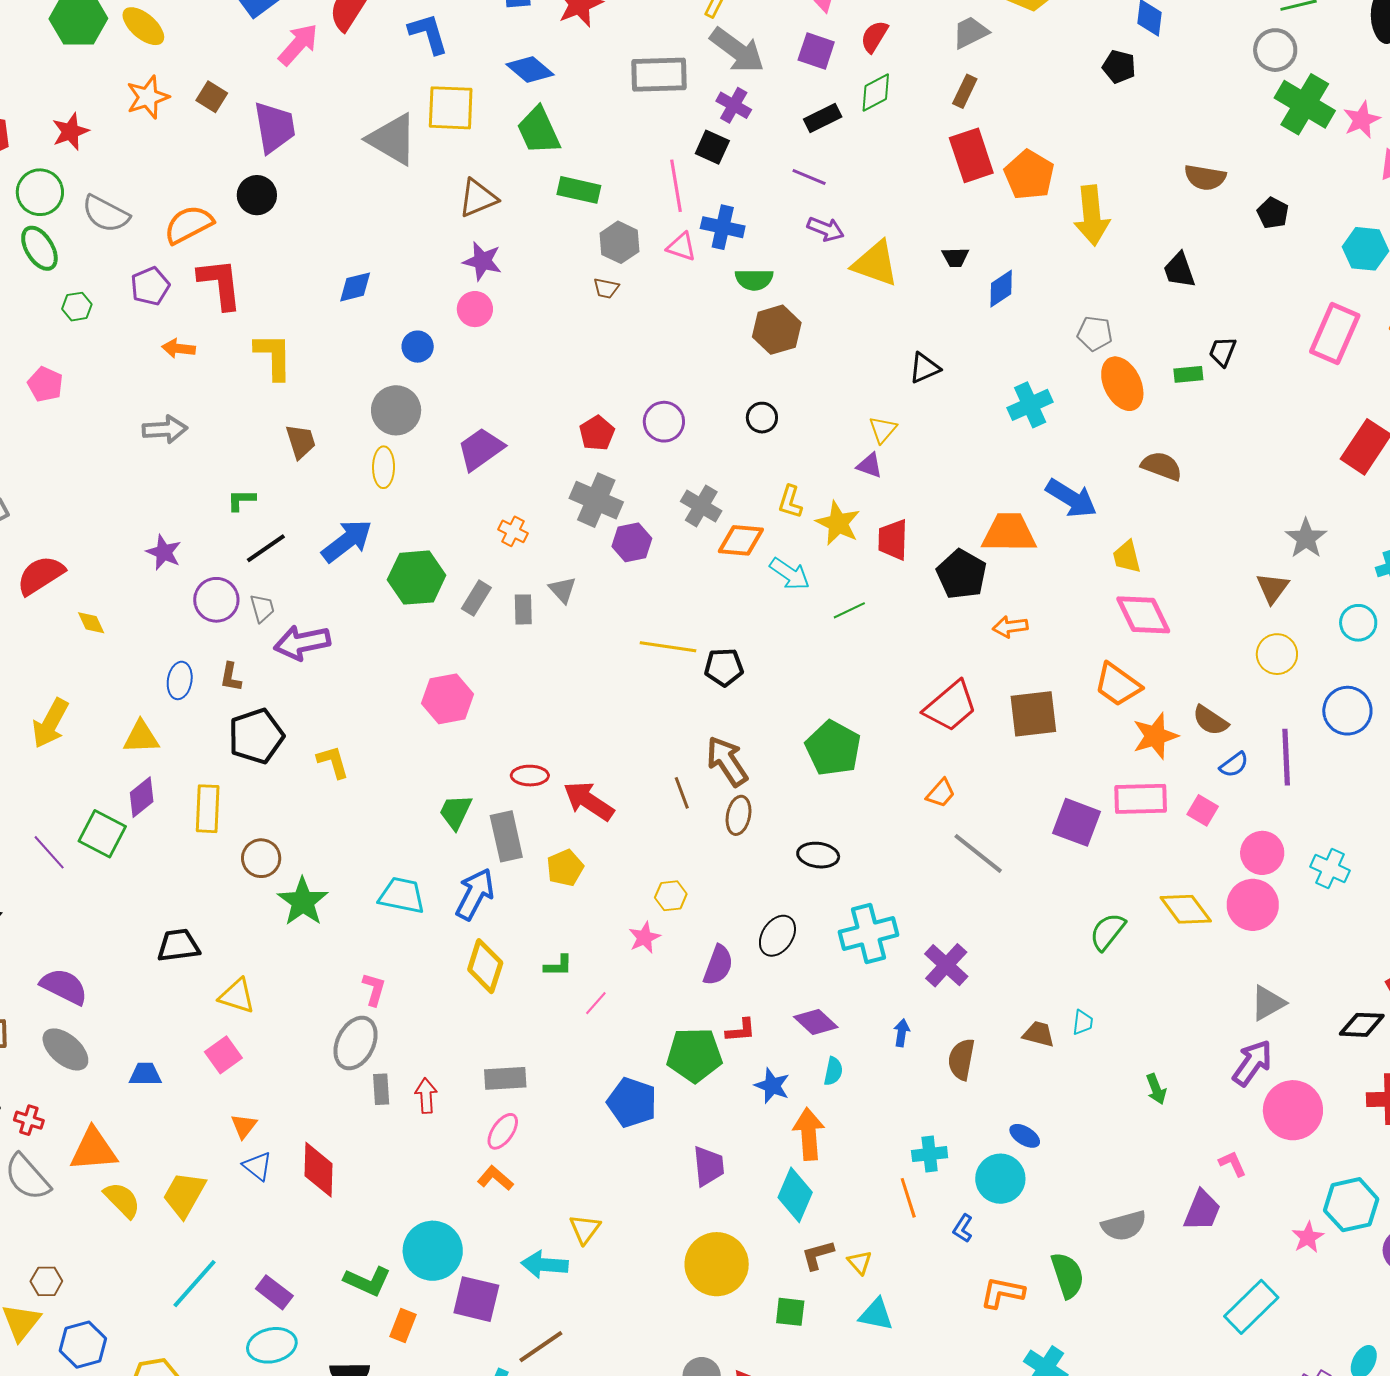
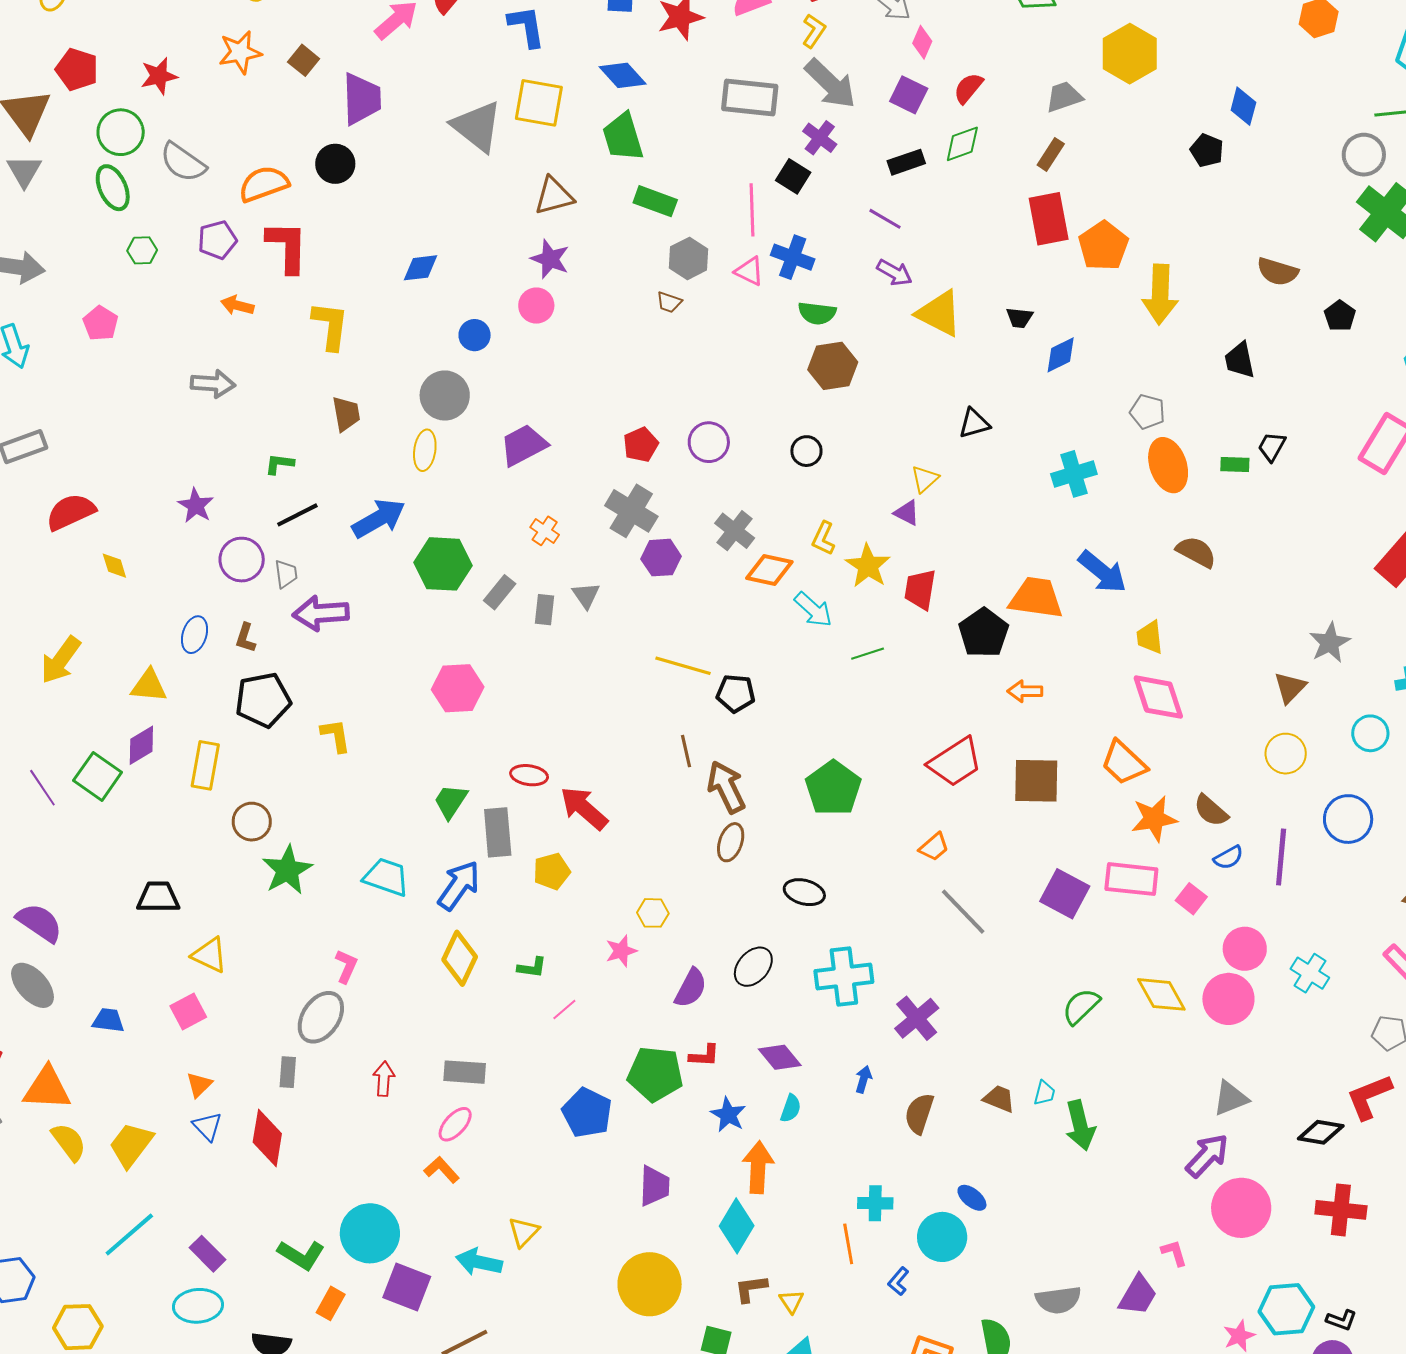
brown line: (682, 793) -> (686, 751), moved
gray rectangle: (381, 1089) -> (288, 1072), moved
green arrow: (1156, 1089) -> (1080, 1125), moved, size x1.6

